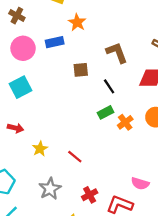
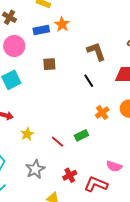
blue rectangle: (55, 42) -> (41, 30), moved
brown square: (81, 70) -> (49, 64), moved
green rectangle: (105, 112) -> (81, 135), moved

